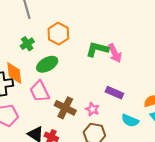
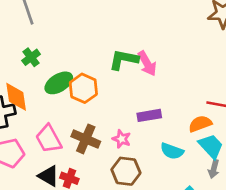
orange hexagon: (58, 34) -> (83, 88), moved
pink trapezoid: (40, 91) -> (49, 139), moved
purple rectangle: (114, 93) -> (149, 115), turned -30

